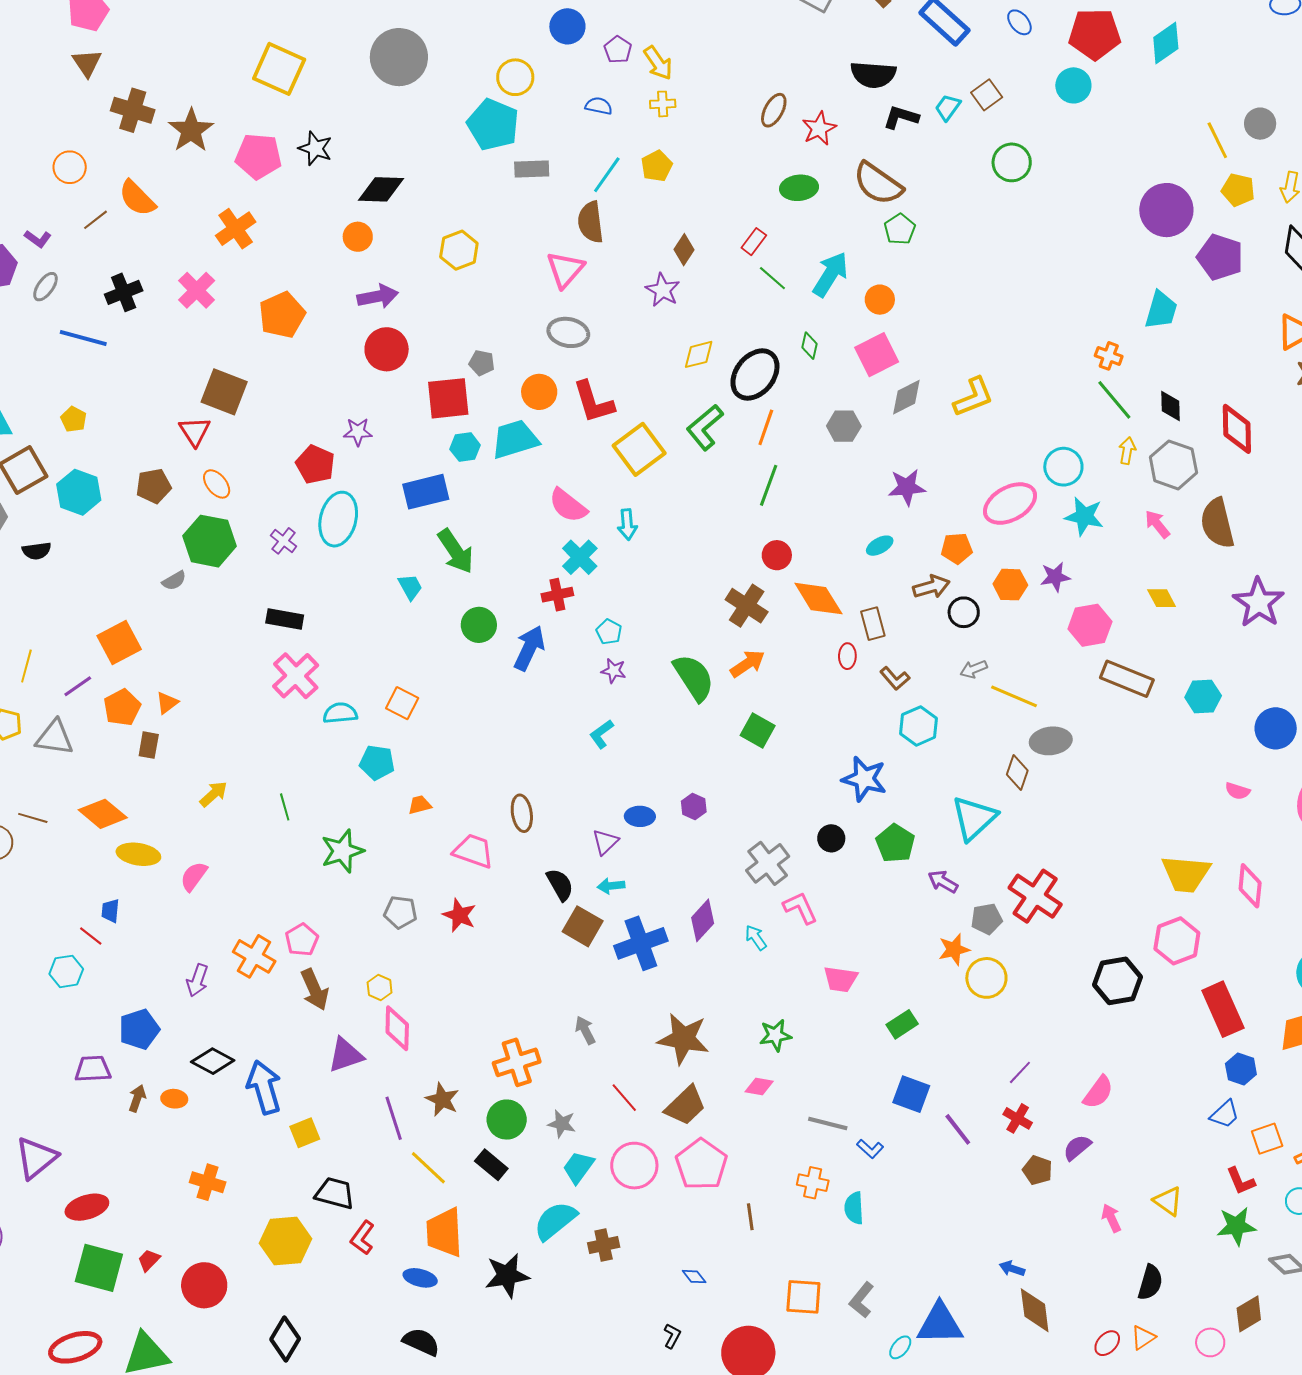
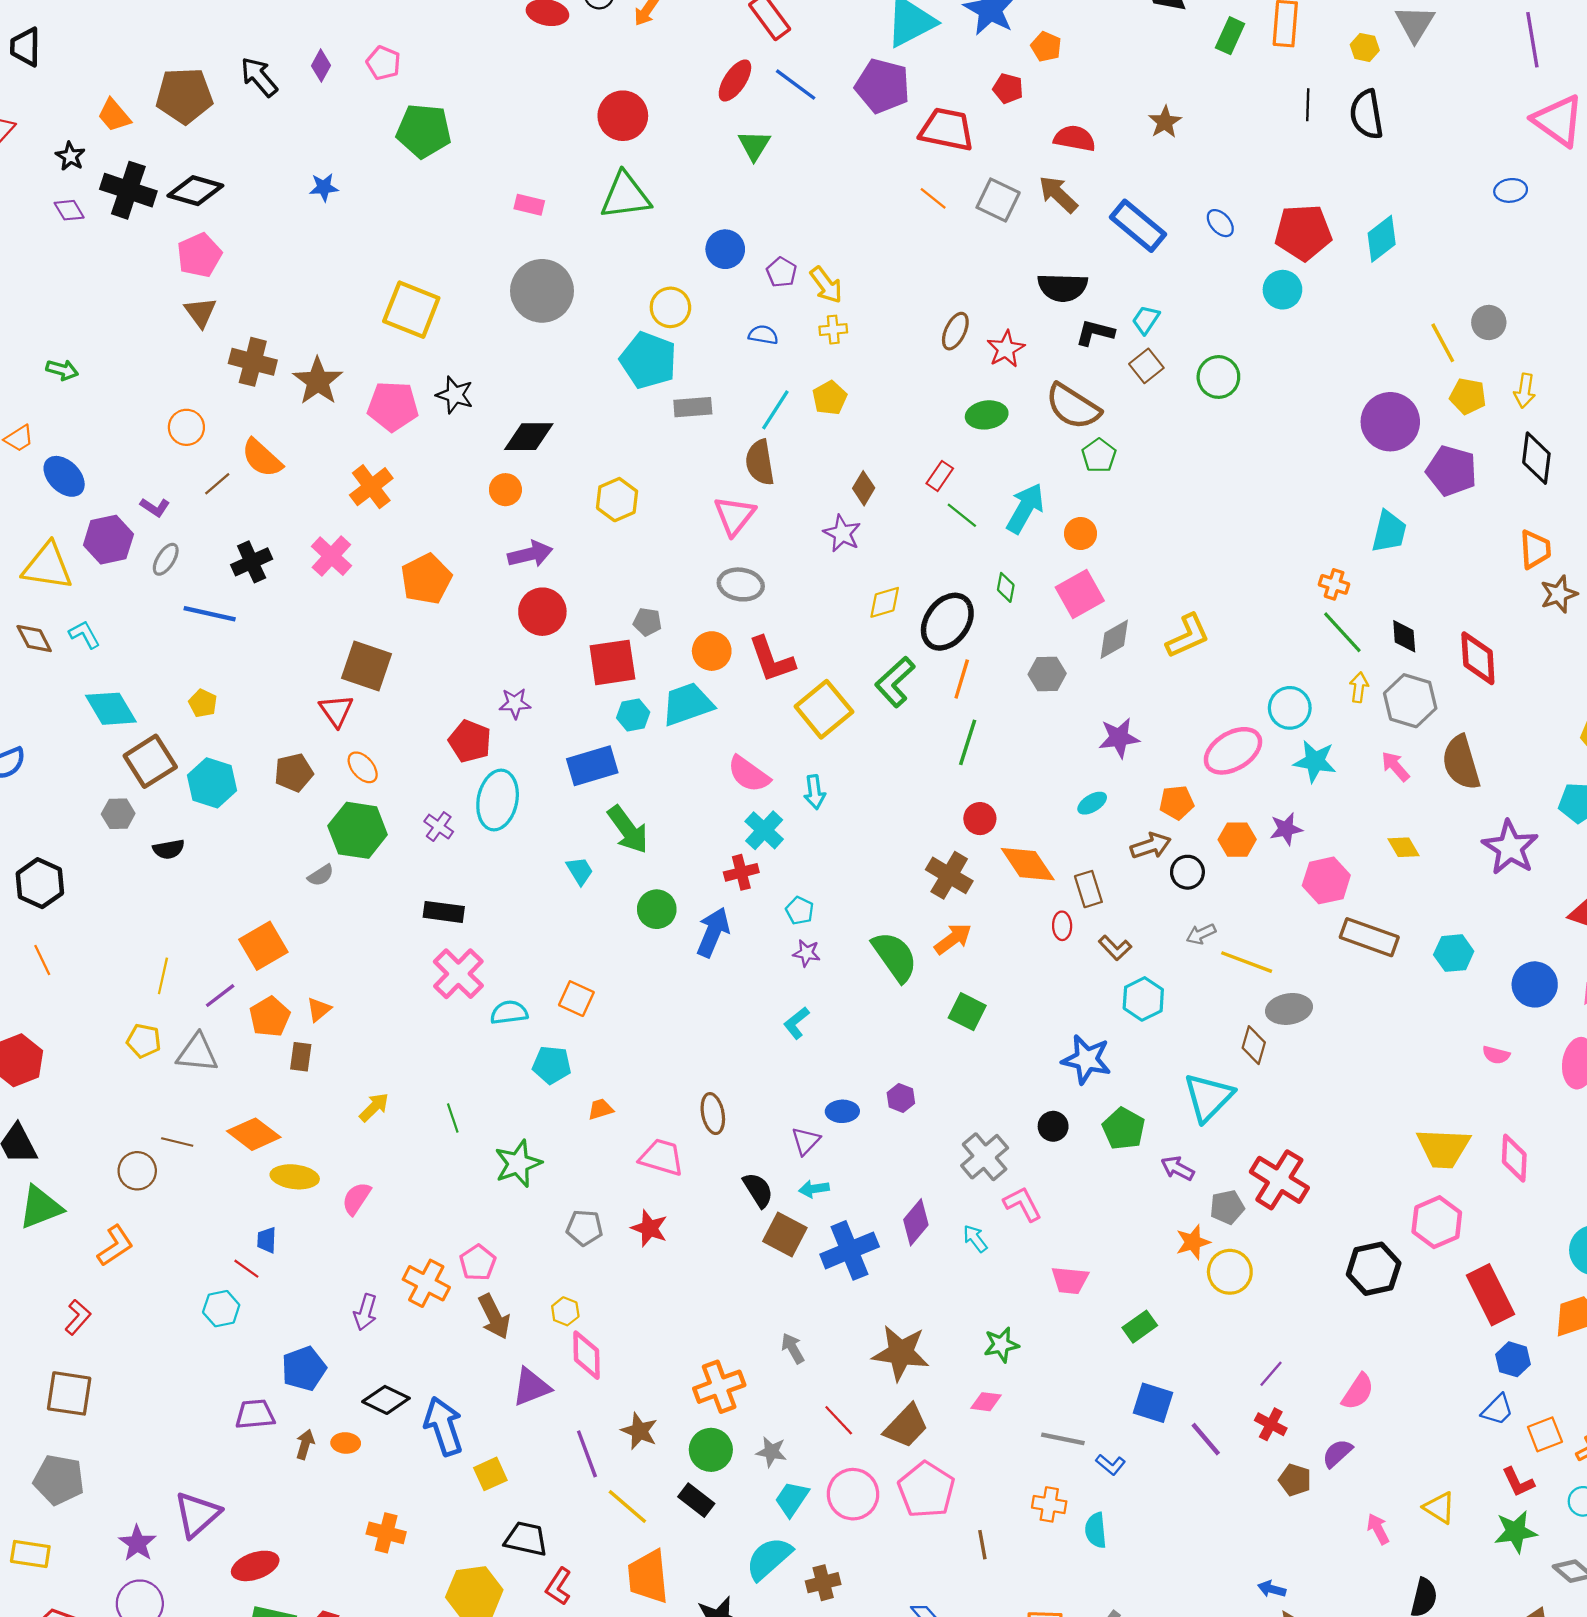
brown square: (987, 95) -> (1146, 366), moved

